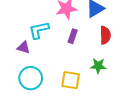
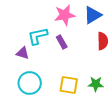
purple rectangle: (73, 36) -> (62, 42), moved, turned -48
green star: (98, 66) -> (96, 84), moved

